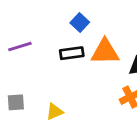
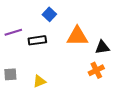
blue square: (80, 23) -> (49, 14), moved
black rectangle: (72, 53) -> (37, 40), moved

